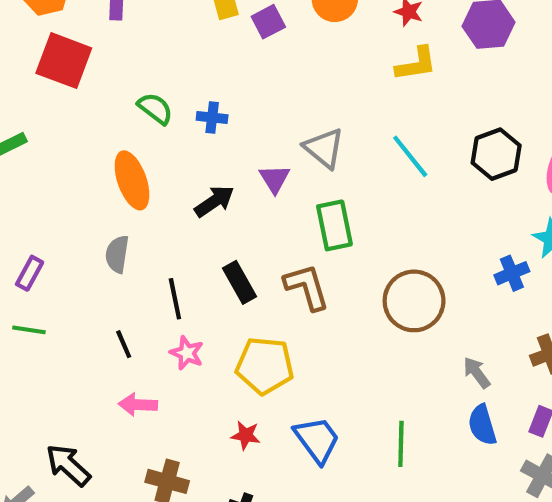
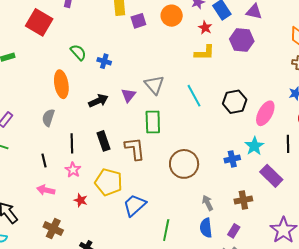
red star: (246, 435) -> (81, 200), moved
blue trapezoid: (317, 440) -> (134, 205), moved, turned -105

